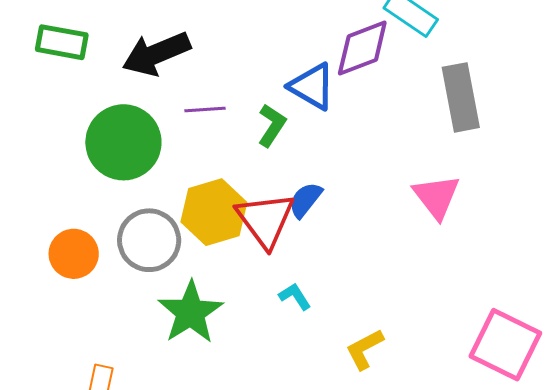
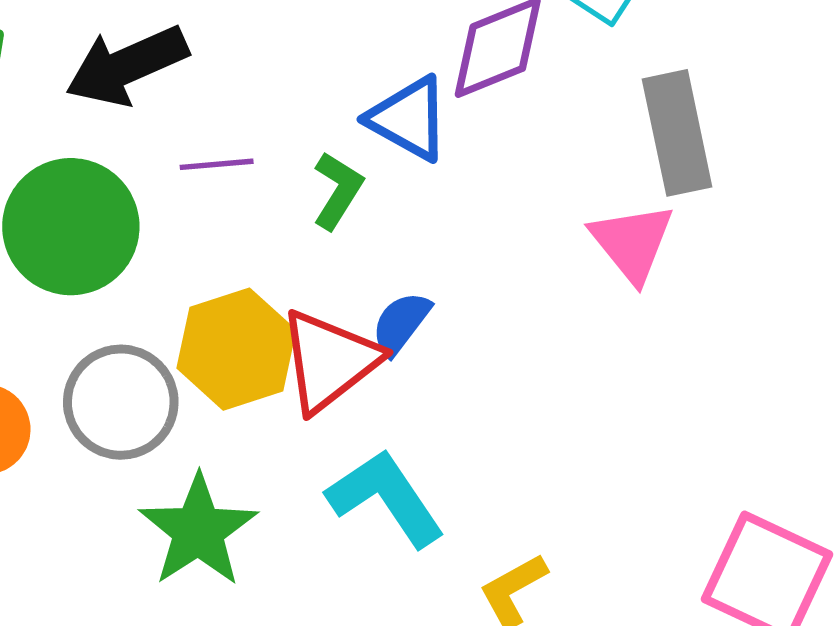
pink triangle: (436, 197) -> (632, 243), moved
red triangle: (265, 220) -> (329, 361), turned 30
cyan L-shape: (295, 296) -> (386, 498), size x2.0

